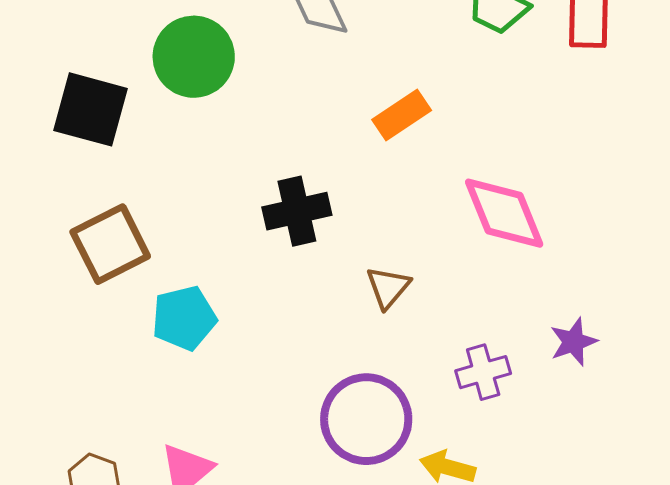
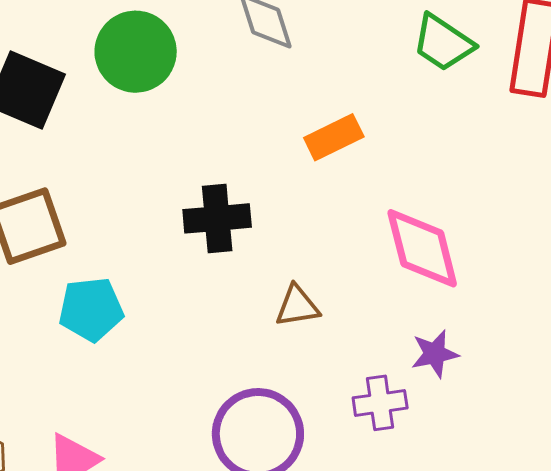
brown triangle: (388, 287) -> (297, 306), turned 33
purple star: (573, 342) -> (435, 354), moved

